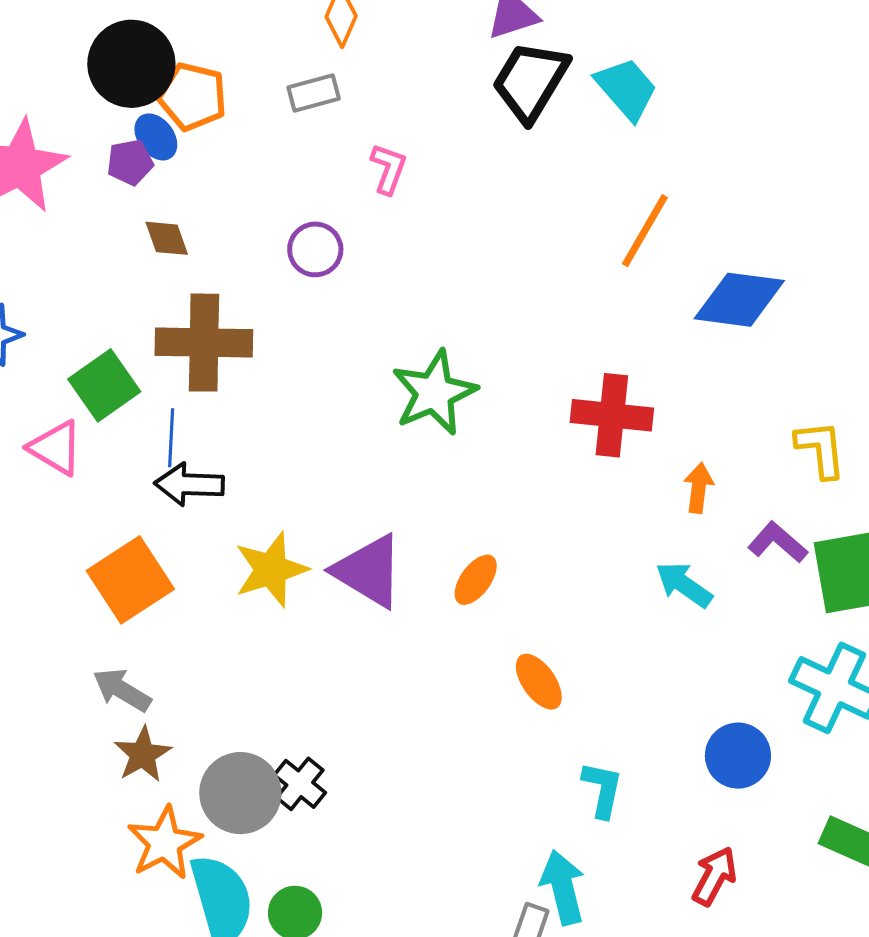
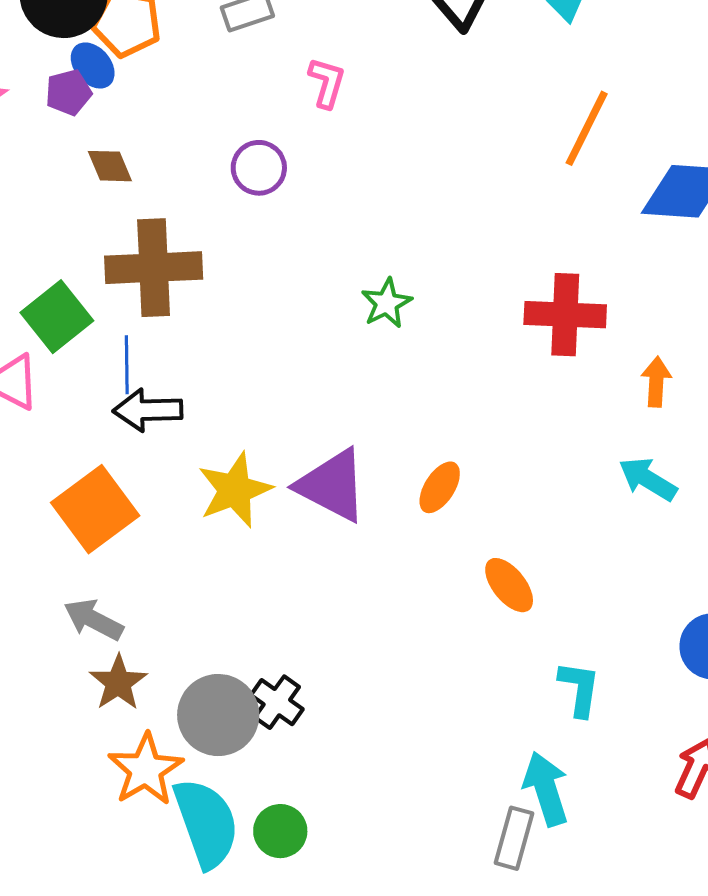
green star: (434, 393) -> (387, 303), size x0.6

